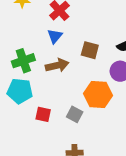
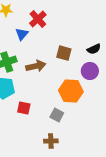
blue triangle: (55, 36) -> (22, 34), moved
gray square: (75, 114) -> (57, 115), moved

